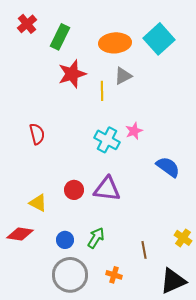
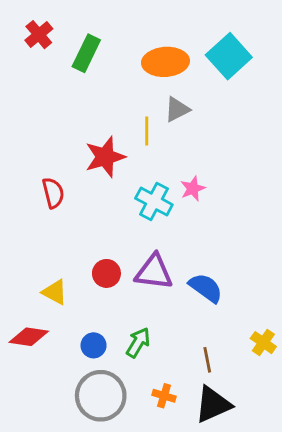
red star: (72, 74) -> (105, 157), moved
blue semicircle: (168, 167) -> (206, 288), moved
black triangle: (173, 281) -> (213, 404), moved

